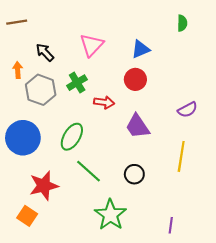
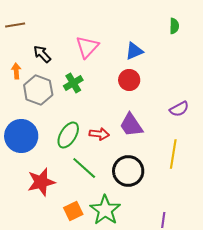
red arrow: (104, 102) -> (99, 134), moved
black circle: (134, 174) -> (128, 171), size x1.6
orange square: (27, 216) -> (73, 211), moved, turned 30

